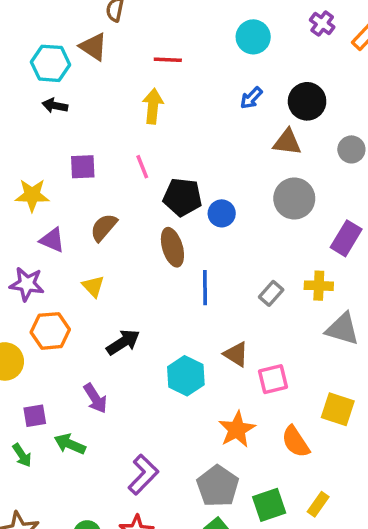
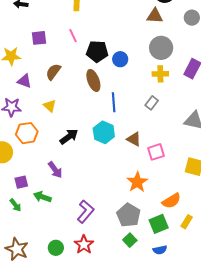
yellow cross: (319, 286) -> (160, 74), moved
cyan hexagon: (186, 376) -> (104, 132), moved
orange semicircle: (296, 442) -> (171, 201), moved, turned -84

